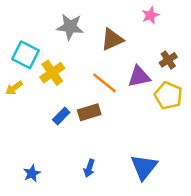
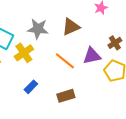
gray star: (70, 27) -> (38, 29), moved
brown rectangle: (89, 112) -> (66, 96), moved

